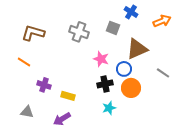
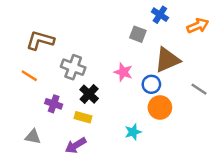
gray cross: (79, 32) -> (73, 67), moved
black cross: (105, 84) -> (89, 94), moved, turned -35

